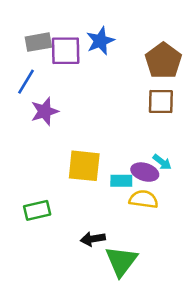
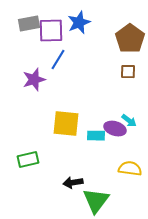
blue line: (26, 82) -> (58, 60), moved
brown square: (161, 101) -> (128, 72), size x0.7
yellow semicircle: (144, 199) -> (130, 169), moved

